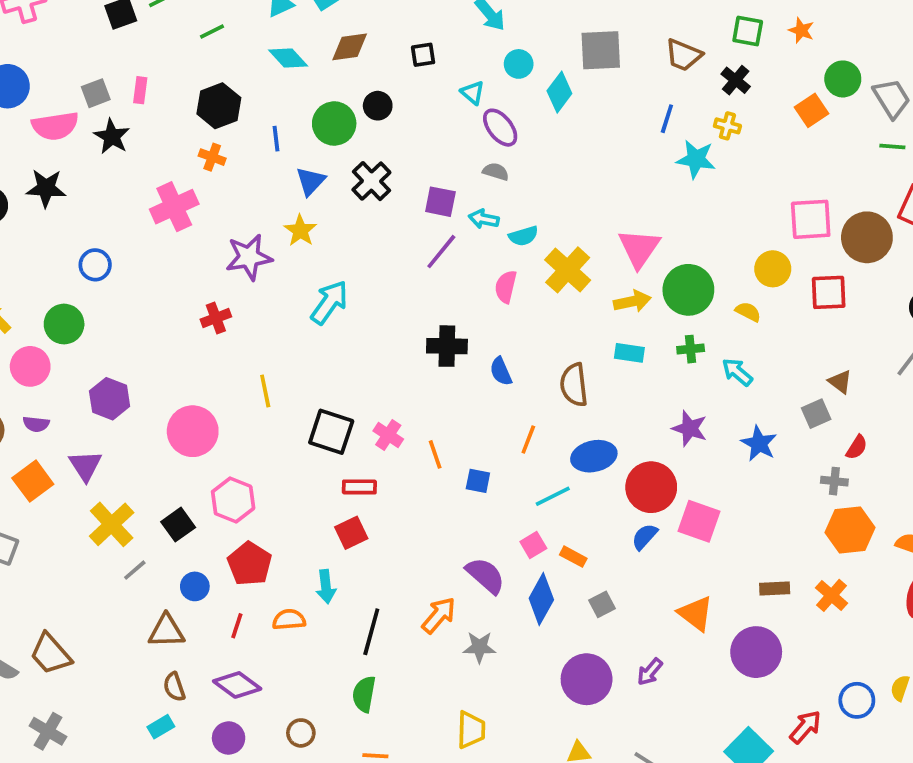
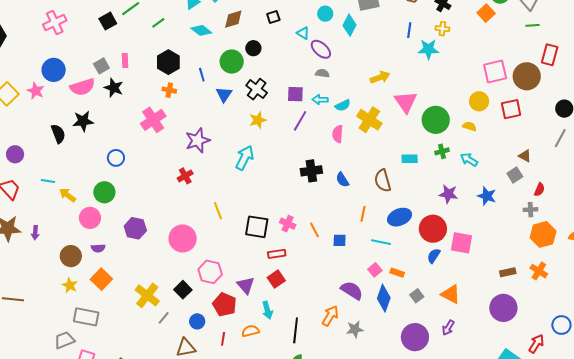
yellow star: (300, 231) -> (258, 120), moved, turned 30
yellow arrow: (632, 301) -> (380, 77), moved
purple triangle: (85, 466) -> (246, 285), moved
cyan line: (553, 496) -> (381, 242), turned 48
orange triangle: (696, 613) -> (451, 294), moved

